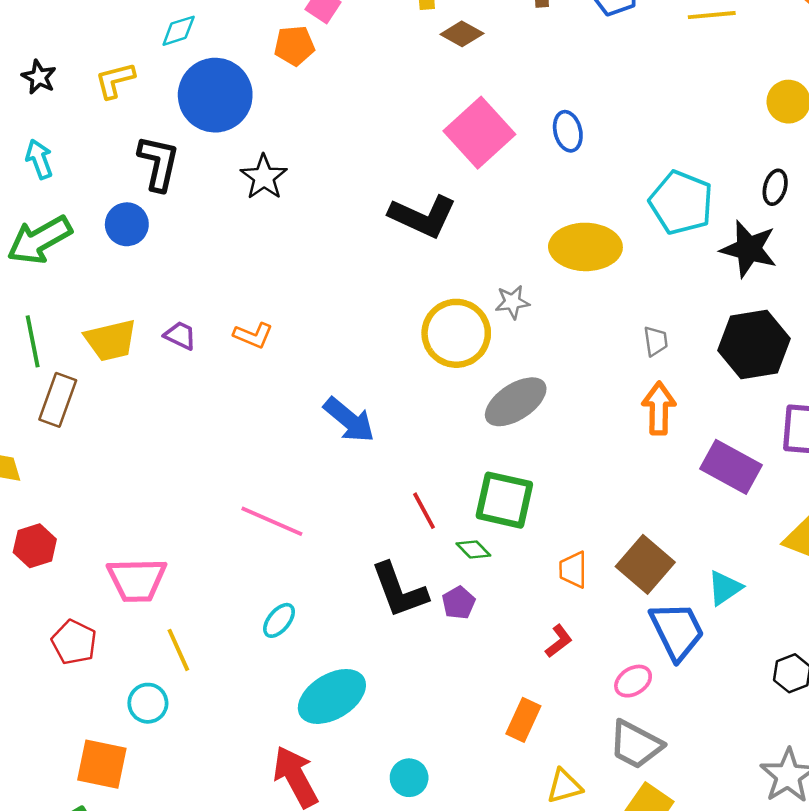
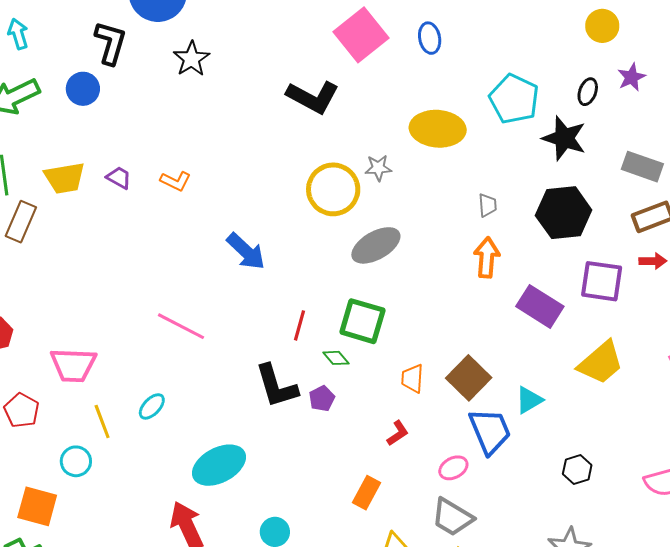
red line: (424, 511) -> (300, 325), turned 40
cyan ellipse: (279, 620) -> (152, 406), moved

